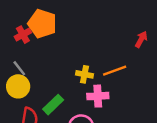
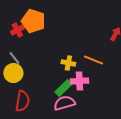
orange line: (115, 71) -> (93, 60), turned 42
green rectangle: (53, 105) -> (63, 88), moved

